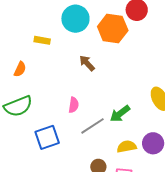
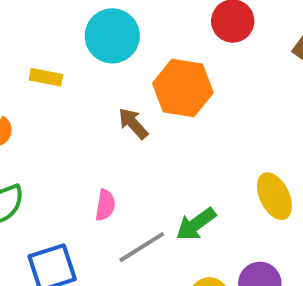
orange hexagon: (113, 29) -> (183, 88), moved

